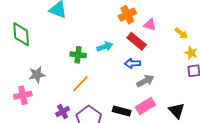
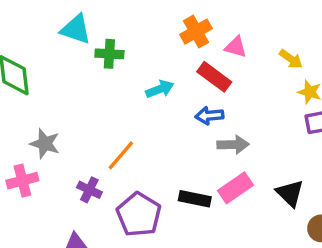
green cross: (78, 55) -> (109, 54), moved
gray star: (37, 75) -> (45, 144), turned 30
gray arrow: (145, 81) -> (233, 145), turned 30
purple cross: (63, 112) -> (89, 190), moved, turned -32

